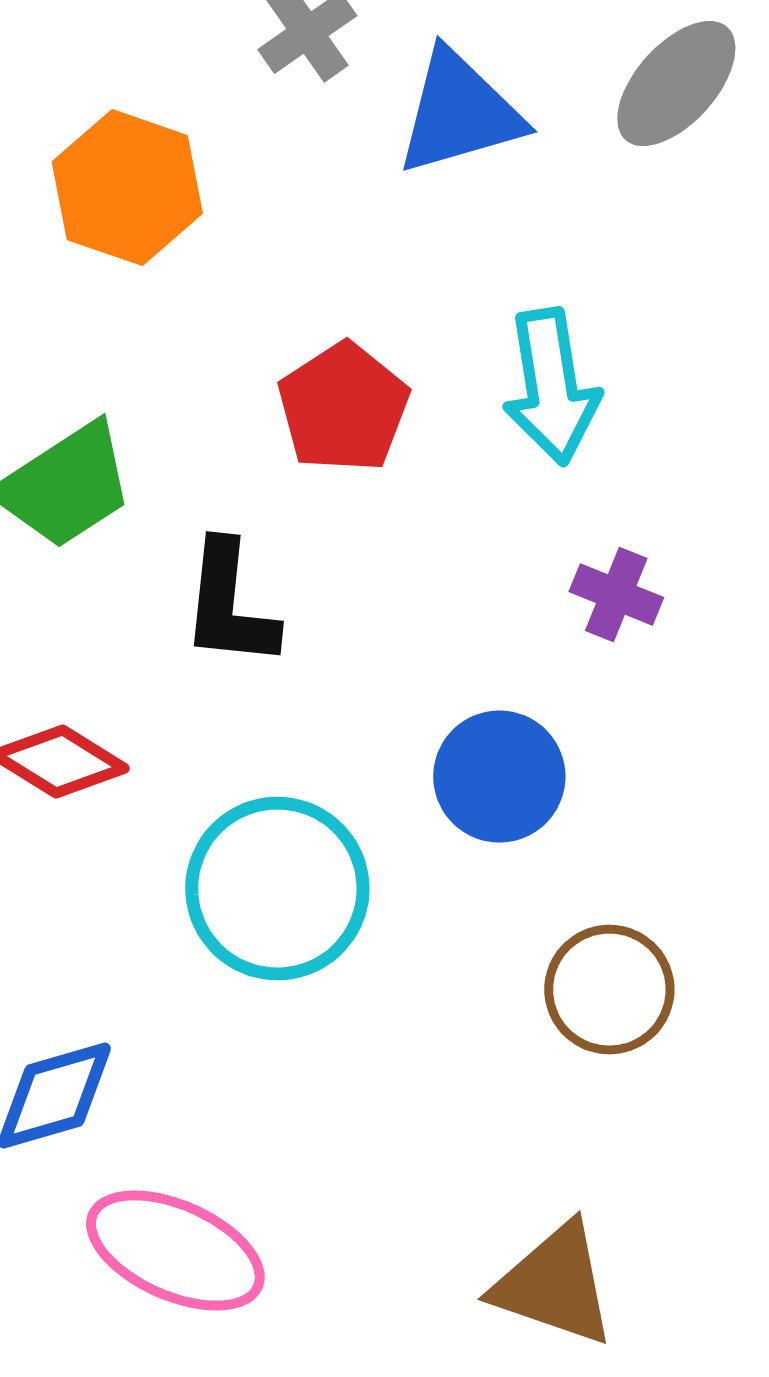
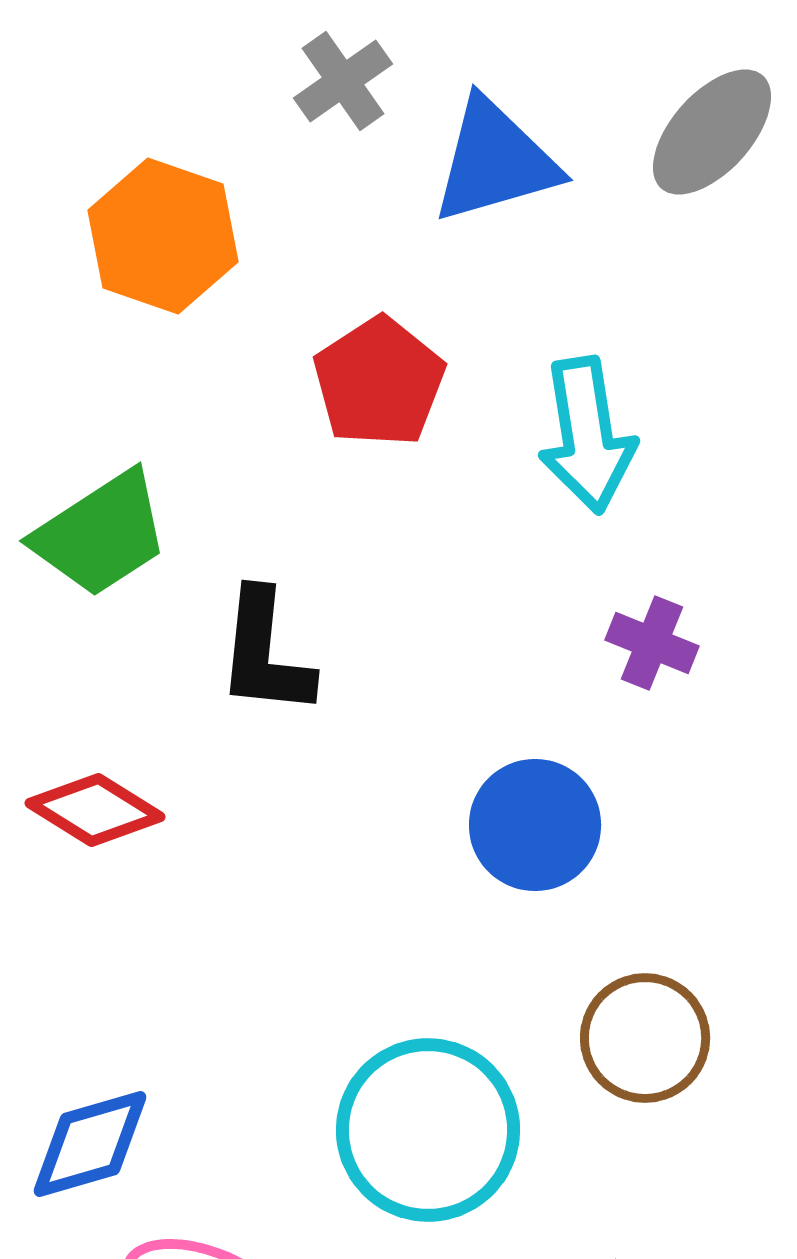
red pentagon: (343, 408) -> (379, 382), moved
cyan circle: (277, 889) -> (428, 1130), moved

